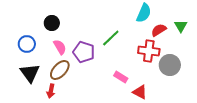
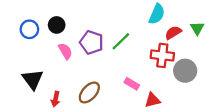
blue circle: (27, 44) -> (29, 29), moved
purple pentagon: (84, 52) -> (91, 42), moved
brown ellipse: (60, 70) -> (89, 92), moved
red triangle: (140, 92) -> (152, 100), turned -42

